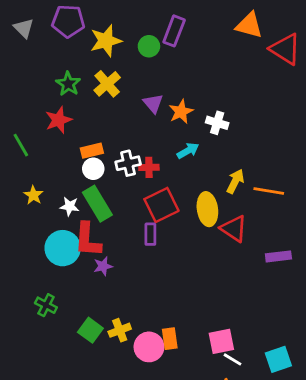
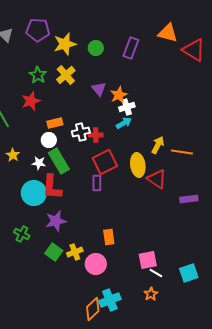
purple rectangle: (174, 31) -> (131, 48), moved
white cross: (217, 123) -> (127, 107), moved, turned -35
white circle: (93, 169) -> (49, 140), moved
purple star: (103, 266) -> (56, 221), moved, size x1.5
orange rectangle: (170, 339) -> (109, 237), moved

